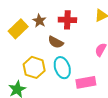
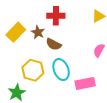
red cross: (67, 20) -> (56, 16), moved
brown star: (39, 21) -> (38, 32), moved

